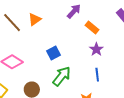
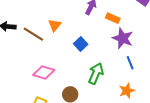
purple star: (96, 49) -> (123, 38), size x1.5
blue square: (54, 53) -> (81, 44), moved

